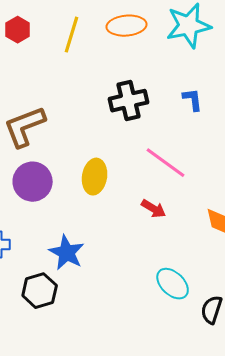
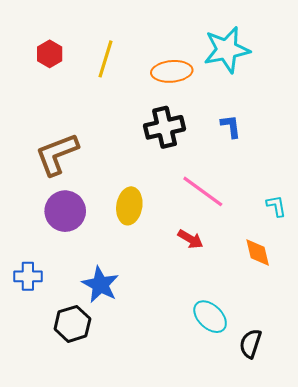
orange ellipse: (127, 26) -> (172, 71), moved

